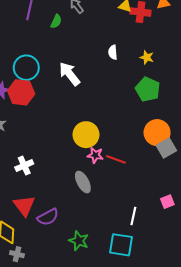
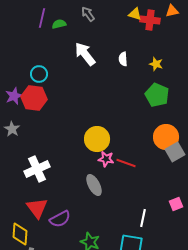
green semicircle: (56, 21) -> (59, 24), moved, turned -128
cyan circle: (26, 68) -> (39, 74), size x0.7
white arrow: (70, 74) -> (85, 54), moved
white cross: (24, 166) -> (37, 169), size x1.4

